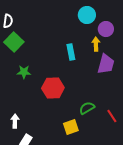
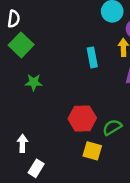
red hexagon: (53, 88) -> (82, 118), moved
yellow square: (71, 127) -> (92, 151), turned 35

